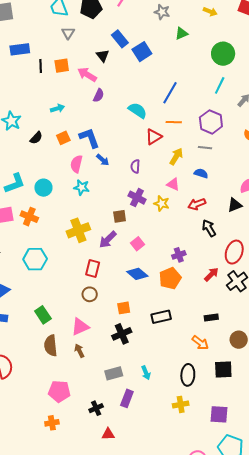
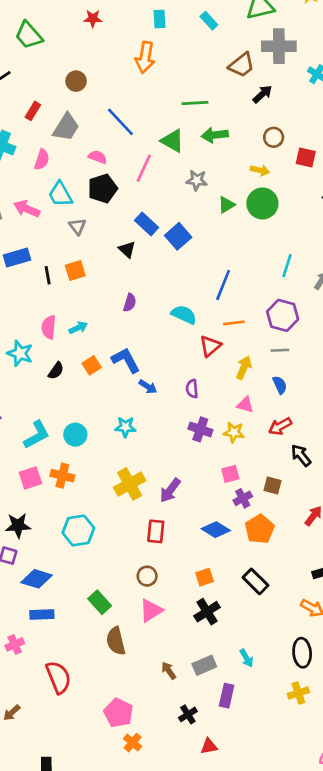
green circle: (223, 54) -> (262, 203), moved
pink arrow: (87, 75) -> (27, 209), moved
pink semicircle: (76, 164) -> (49, 327), moved
blue semicircle: (201, 173) -> (280, 385), turned 56
brown square: (120, 216) -> (272, 485), moved, turned 32
pink square: (138, 244) -> (230, 474), moved, turned 32
purple cross: (179, 255) -> (243, 498), moved
brown circle: (90, 294) -> (147, 576), moved
black rectangle: (161, 317) -> (256, 581), turned 66
brown arrow: (79, 351) -> (169, 671), moved
pink pentagon: (59, 391) -> (118, 713), moved, turned 30
orange cross: (52, 423) -> (133, 743), turned -32

